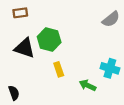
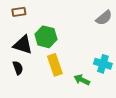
yellow rectangle: (59, 69) -> (55, 65), size x1.5
black semicircle: (14, 93) -> (18, 68), moved

